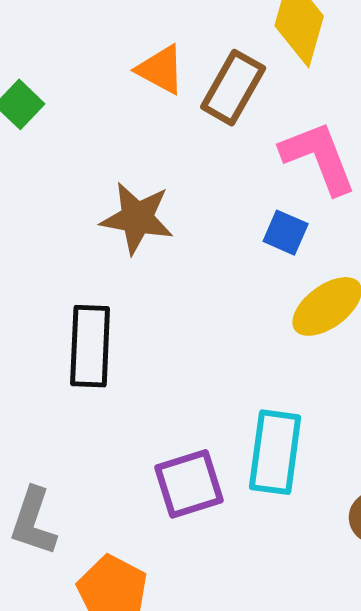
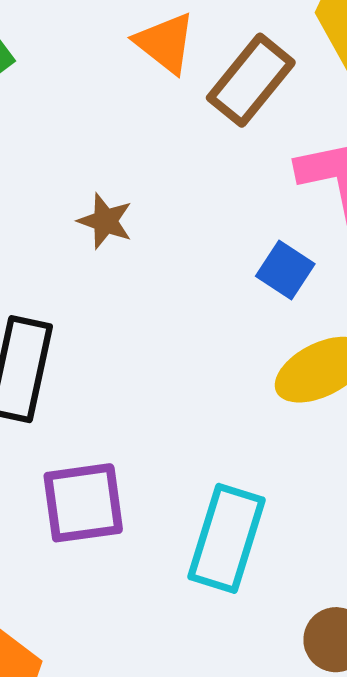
brown star: (137, 218) -> (105, 221), size x0.6
purple square: (189, 484) -> (83, 503), moved

